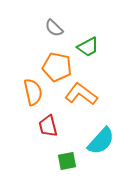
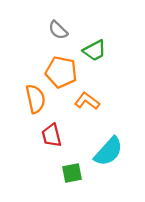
orange L-shape: (81, 94) -> (87, 101), size x0.7

